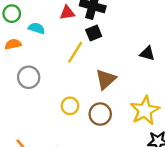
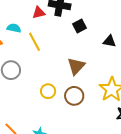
black square: (94, 33) -> (79, 26), moved
yellow line: (75, 52) -> (35, 42), moved, turned -54

